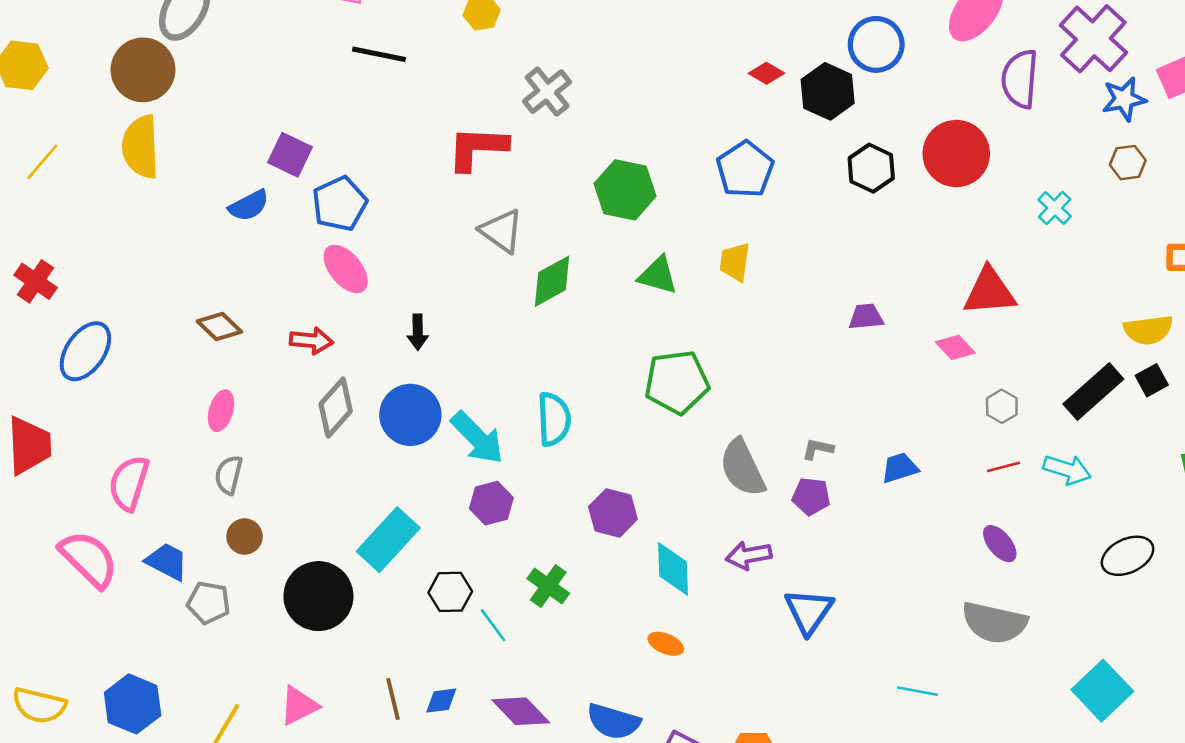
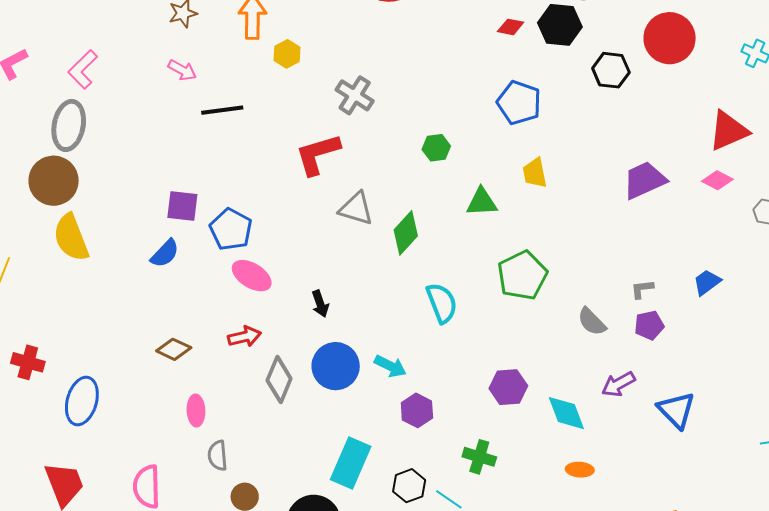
green hexagon: (625, 190) -> (436, 148), size x0.6
purple trapezoid: (866, 317) -> (644, 180), size x1.6
cyan semicircle: (554, 419) -> (442, 303), moved
cyan arrow: (477, 438) -> (390, 366), size x0.7
gray semicircle: (742, 468) -> (592, 322), size x0.7

